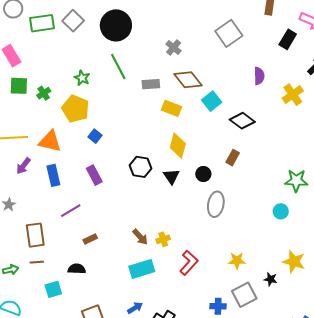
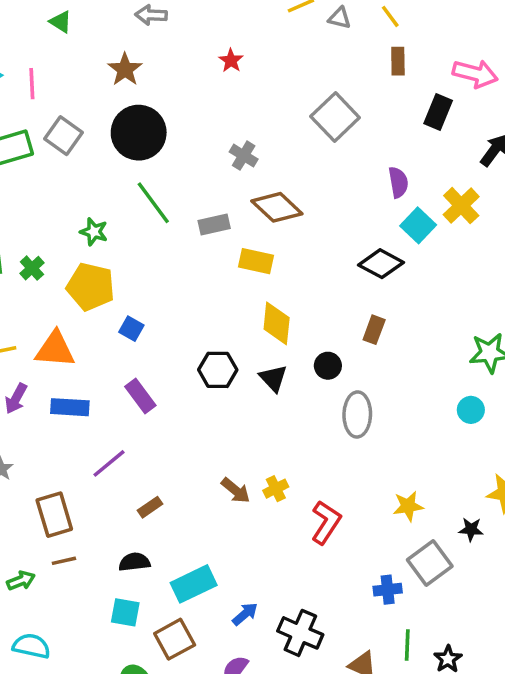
cyan square: (212, 101) -> (418, 225), moved
blue rectangle: (53, 175) -> (70, 407), turned -65
cyan rectangle: (142, 269) -> (194, 584), moved
cyan square: (53, 289) -> (125, 612), moved, turned 36

